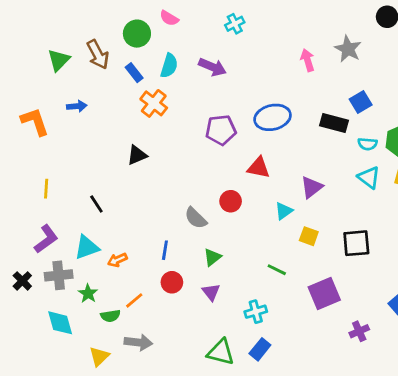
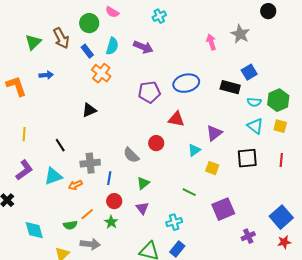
black square: (356, 243) -> (247, 158), moved
gray cross: (59, 275) -> (90, 163), moved
green star: (88, 293) -> (111, 222), moved

